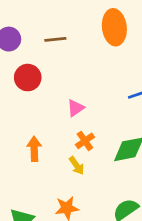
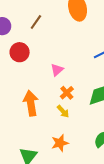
brown line: (55, 39) -> (36, 22), turned -42
orange arrow: (34, 149) -> (31, 103), size x1.4

